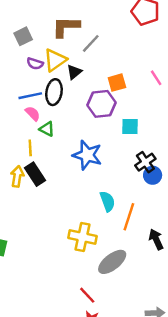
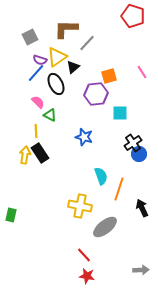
black ellipse: (54, 92) -> (56, 84), turned -35
blue line: (30, 96) -> (36, 73), moved, turned -36
blue star: (87, 155) -> (84, 137), size x0.7

